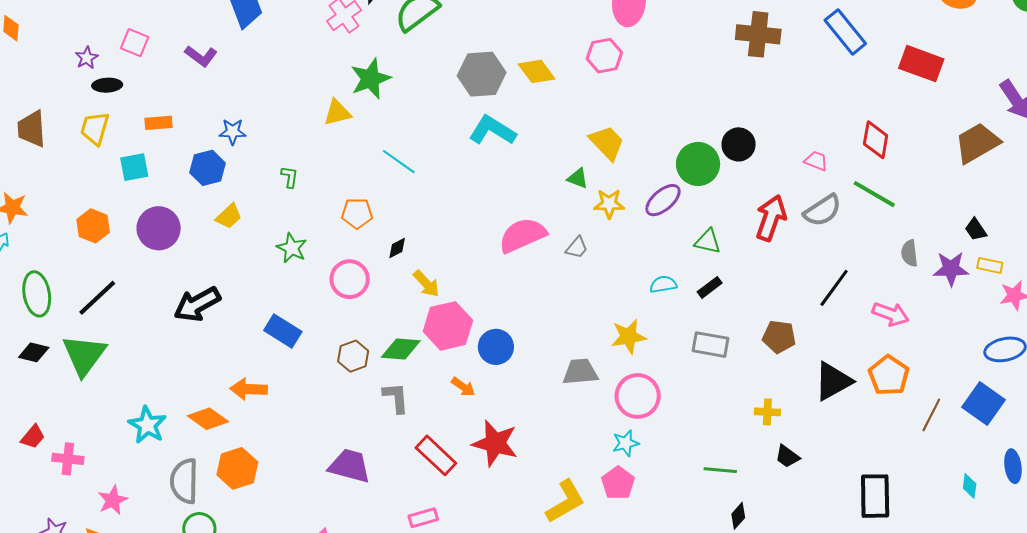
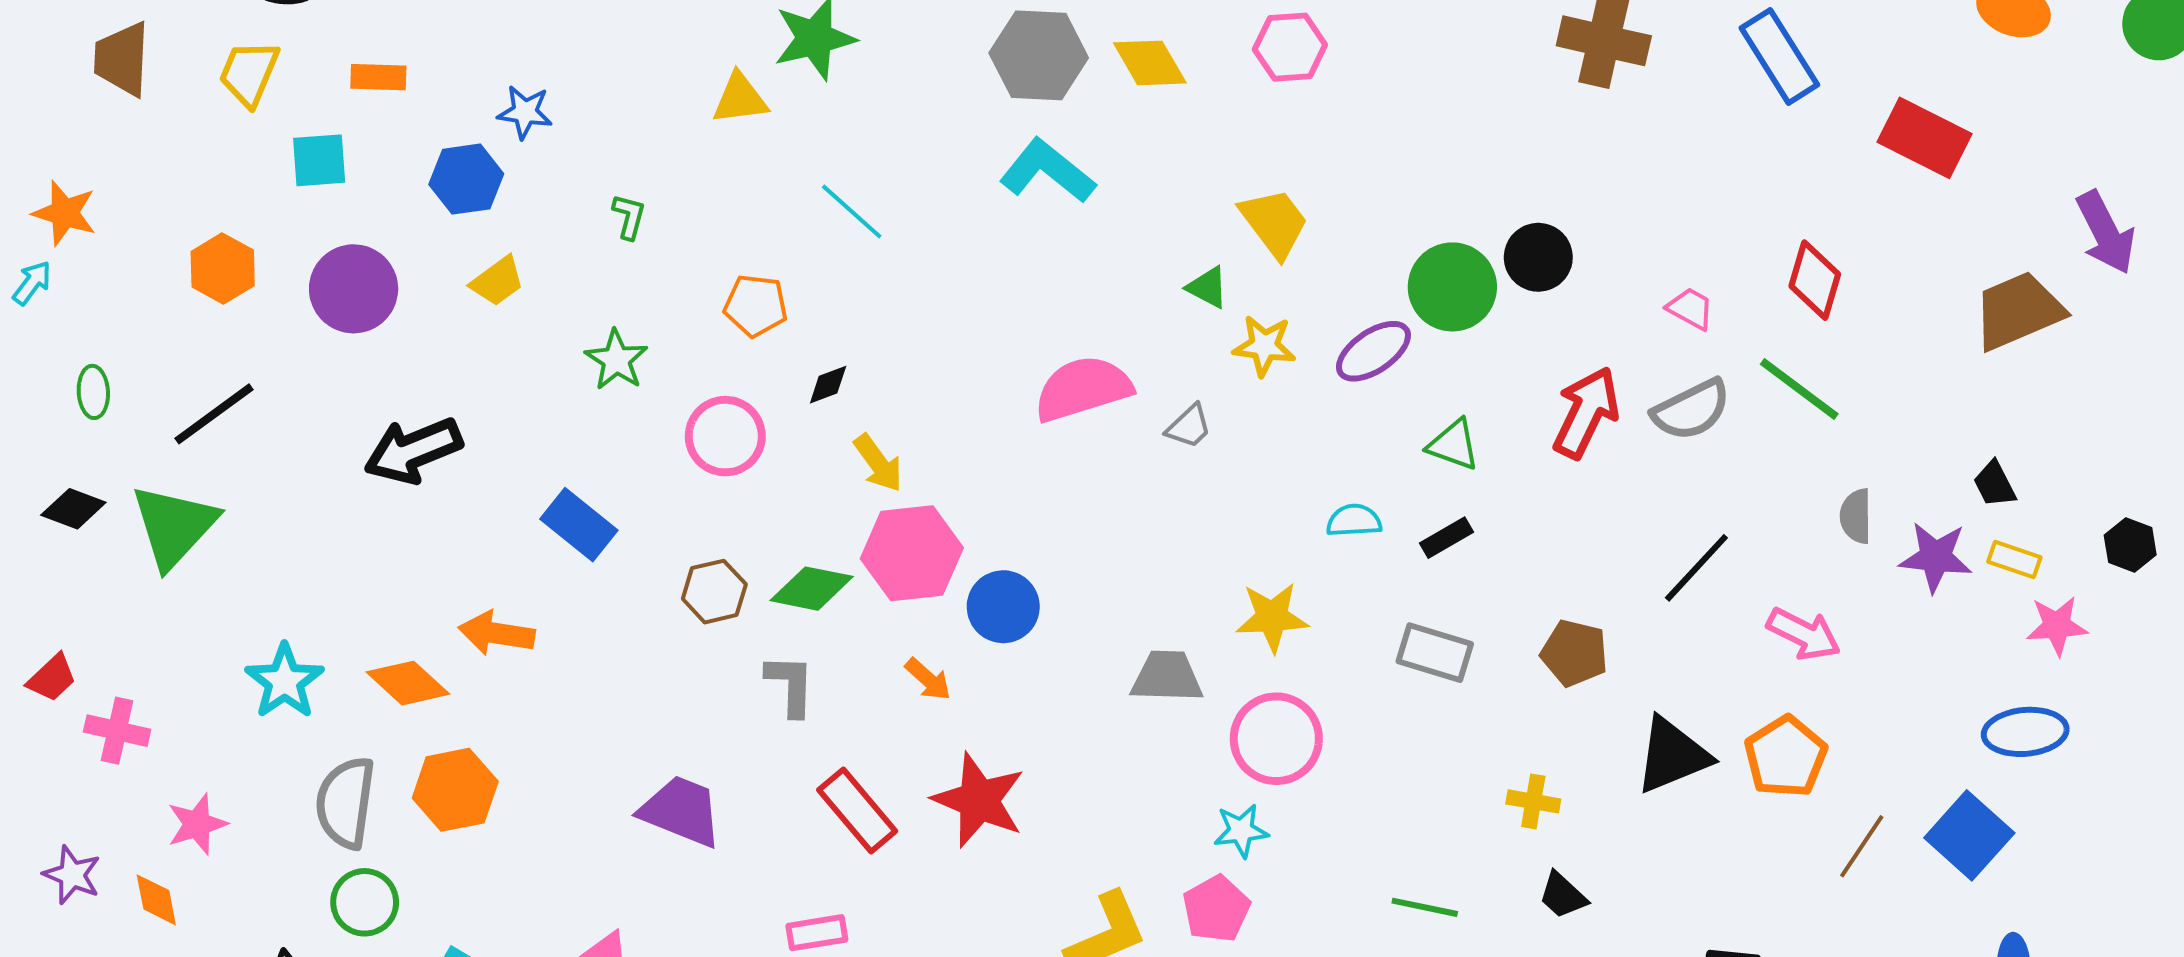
green ellipse: (37, 294) -> (93, 392), size x0.6

